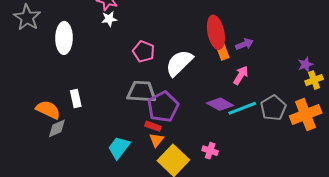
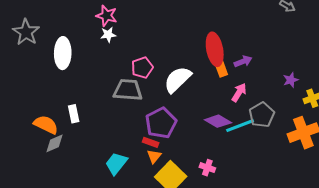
pink pentagon: (144, 51) -> (142, 68), turned 30
purple star: (305, 64) -> (291, 80), moved
gray trapezoid: (141, 92) -> (128, 90), moved
gray pentagon: (273, 108) -> (262, 115), moved

